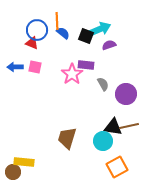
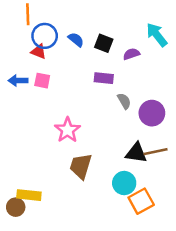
orange line: (57, 21) -> (28, 14), moved
cyan arrow: (100, 29) -> (157, 35), moved, turned -105
pink star: (72, 74) -> (68, 130), moved
cyan circle: (103, 141) -> (124, 183), moved

